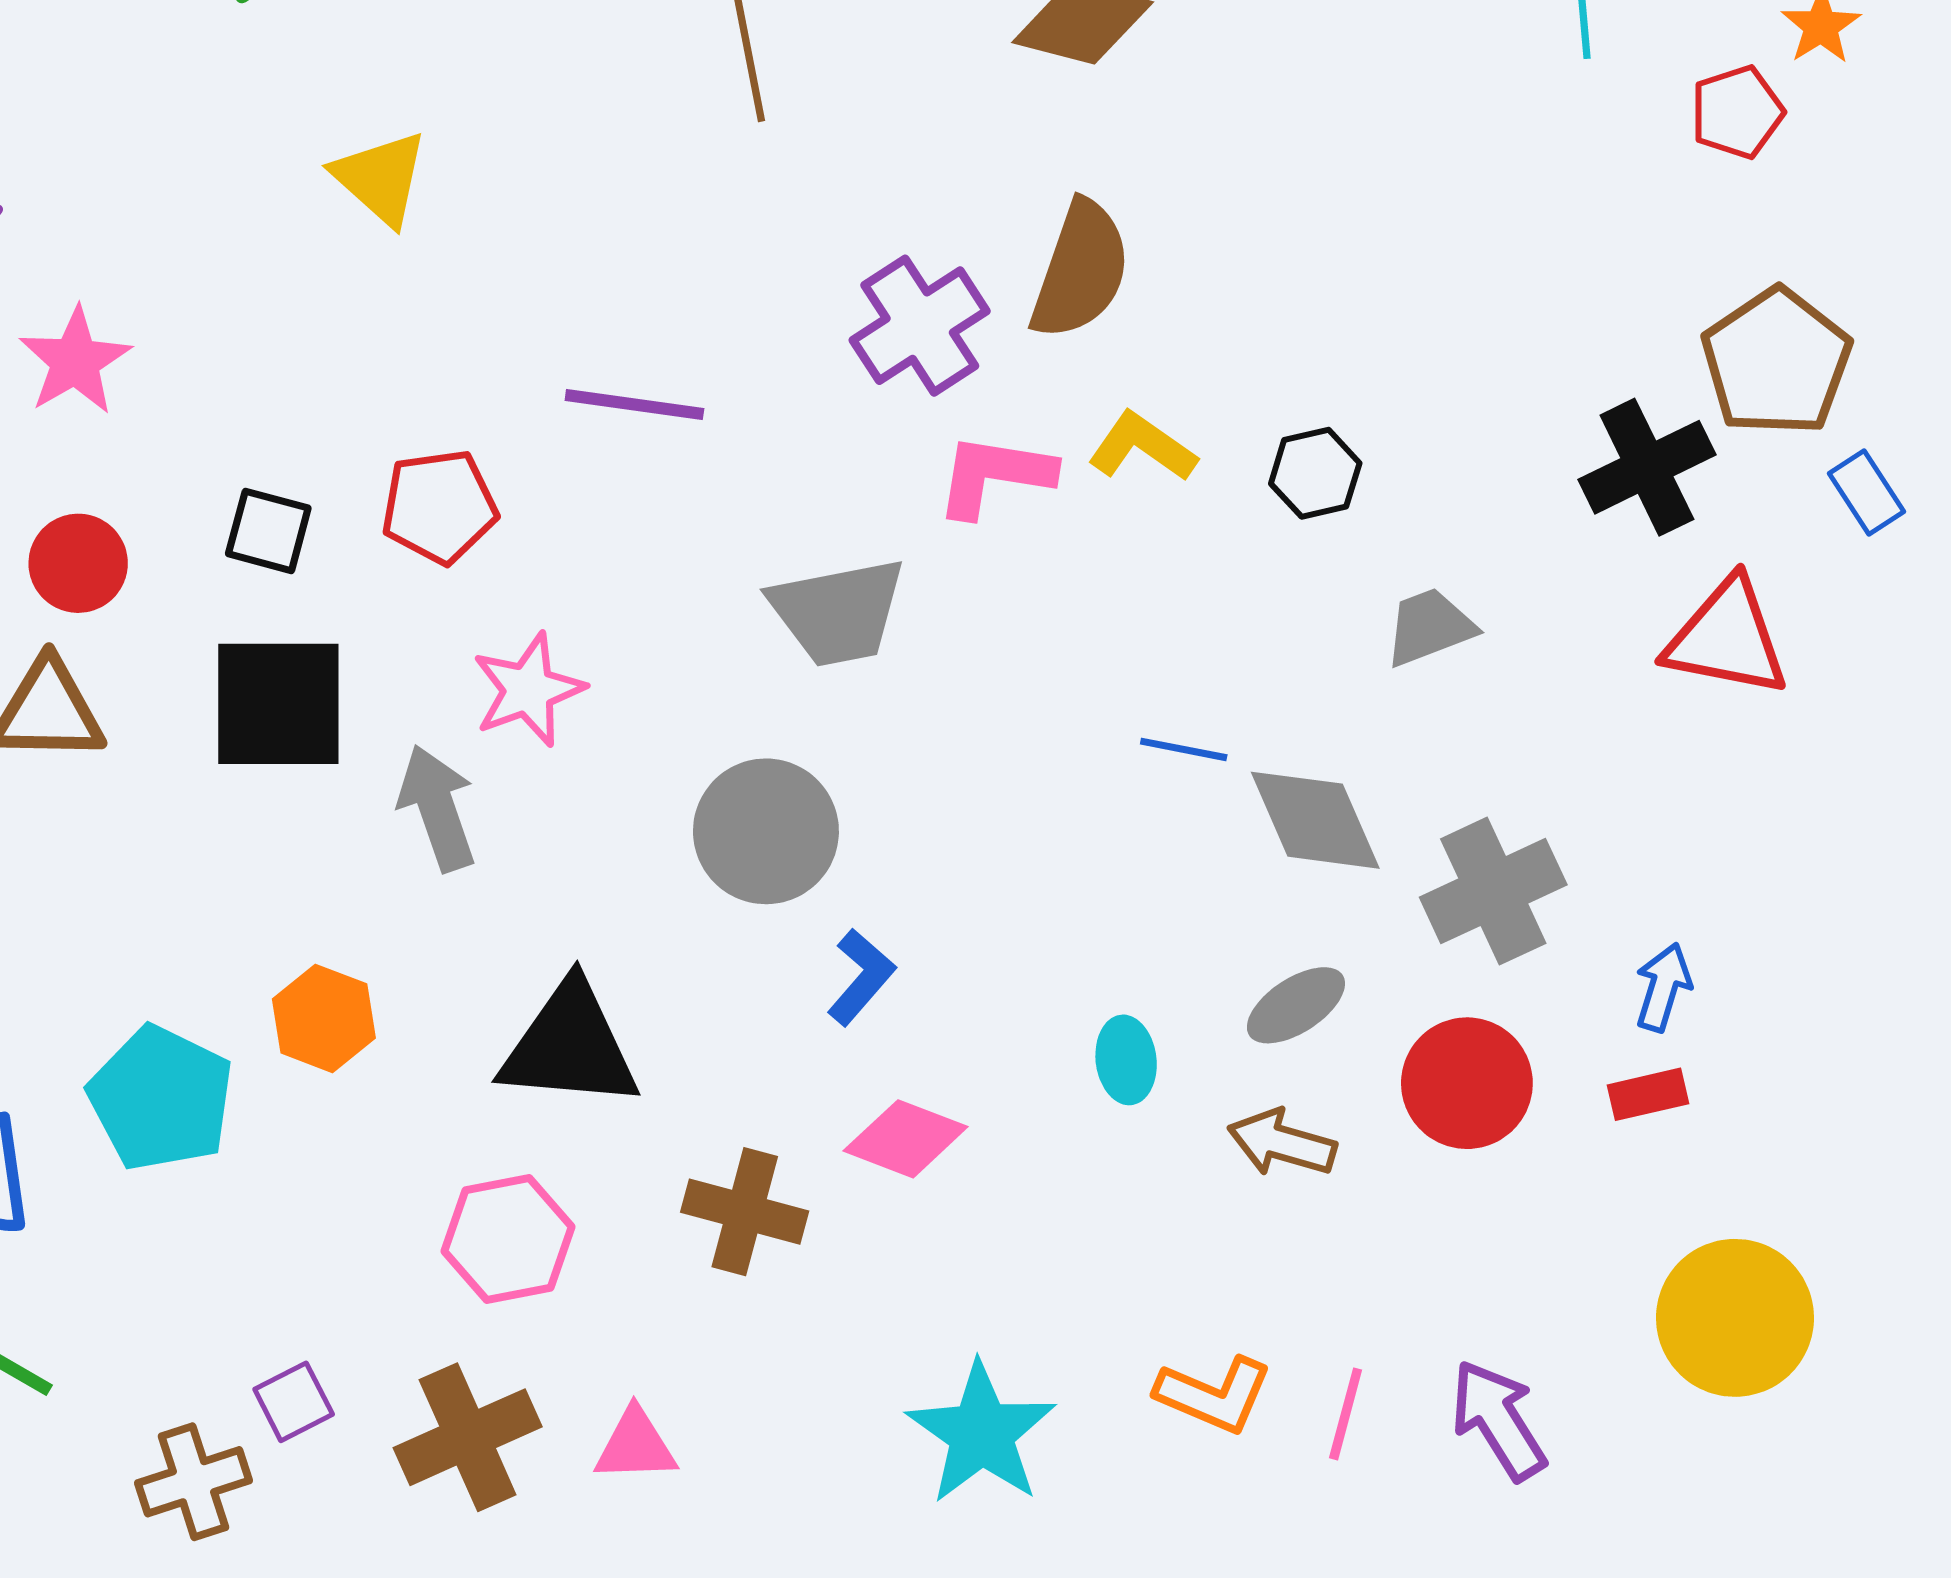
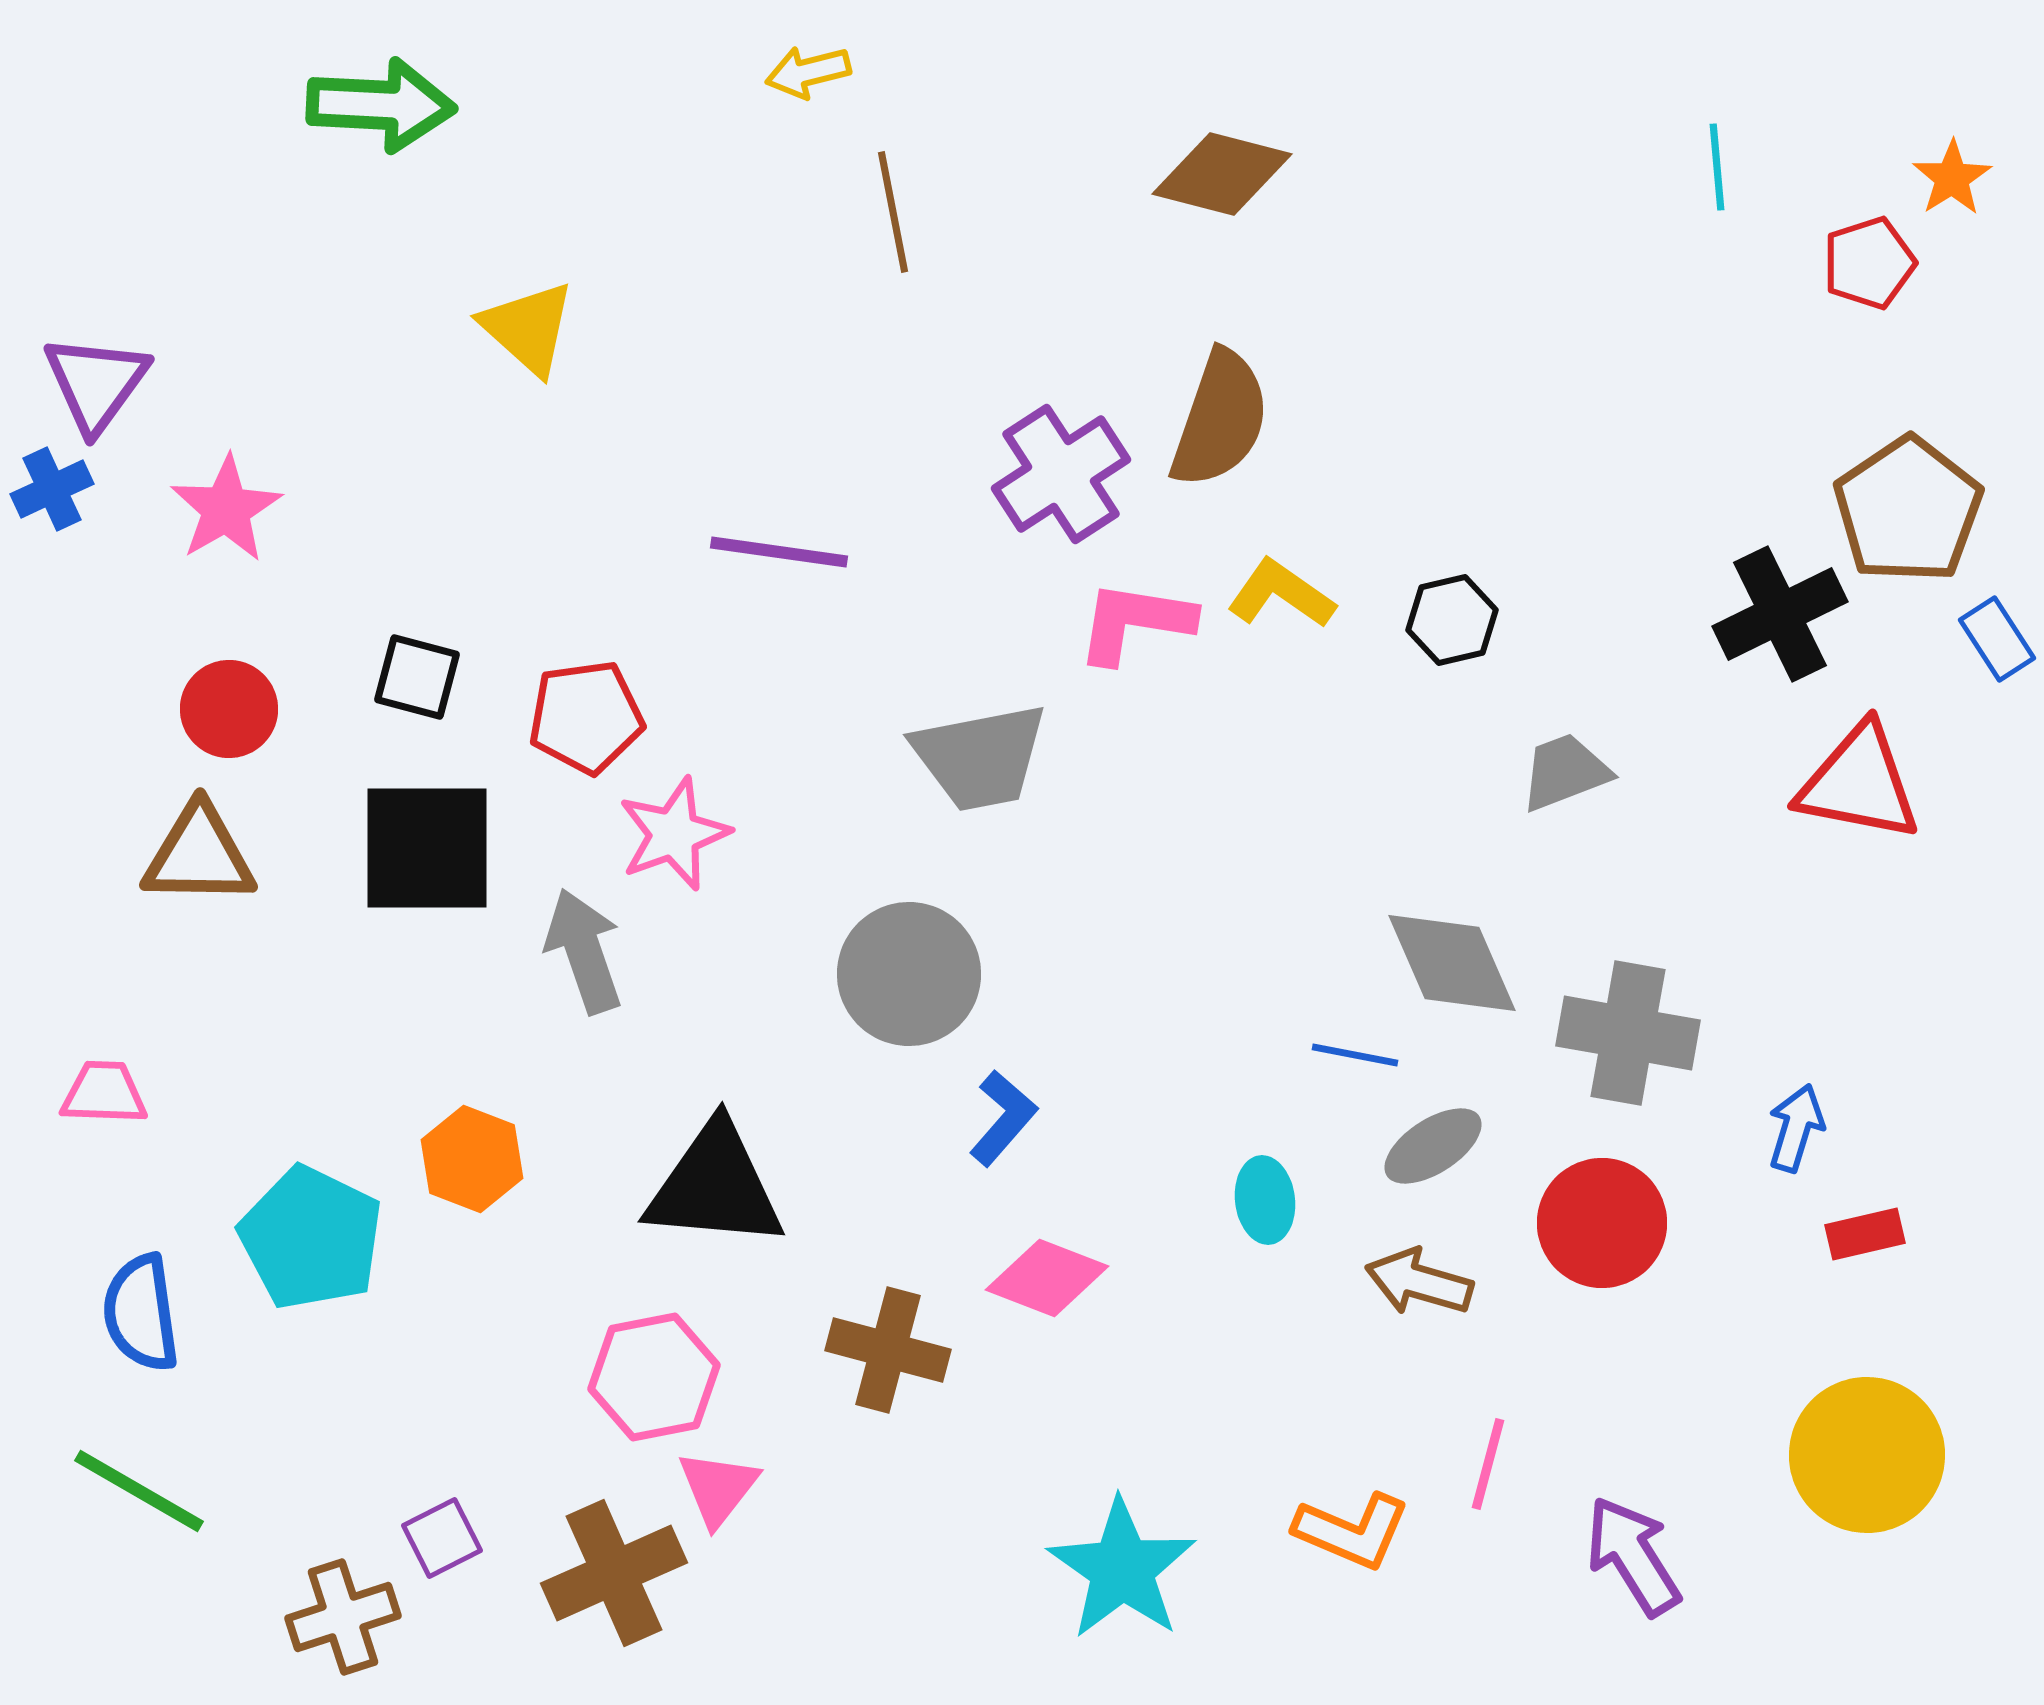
red pentagon: (439, 507) -> (586, 717), moved
blue line: (1184, 749) -> (1355, 1055), moved
gray cross: (1493, 891) -> (1628, 1033), turned 35
red rectangle: (1648, 1094) -> (1865, 1234), moved
pink line: (1346, 1414) -> (1488, 1464), moved
pink triangle: (635, 1445) -> (718, 1488), moved, turned -50

